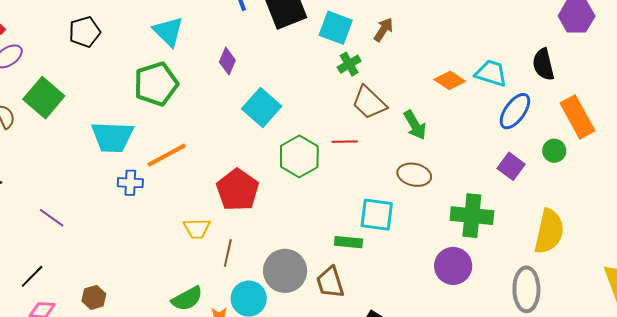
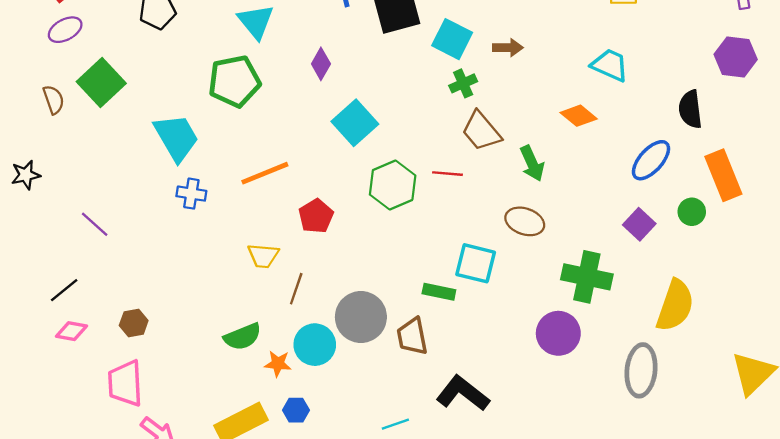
brown arrow: (383, 30) -> (508, 48), turned 50
cyan trapezoid: (491, 73) -> (610, 65), moved
cyan trapezoid: (112, 137) -> (176, 138), turned -129
orange line: (167, 155) -> (265, 173), moved
red pentagon: (238, 190) -> (316, 216), size x0.7

